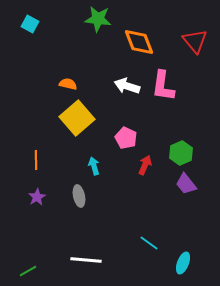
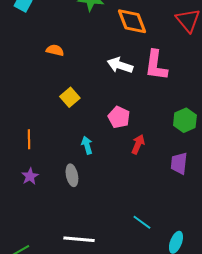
orange semicircle: (68, 84) -> (55, 50), moved
yellow square: (77, 118) -> (70, 97), size x0.6
green hexagon: (181, 153) -> (185, 120), moved
purple trapezoid: (186, 184) -> (179, 163), turned 45

